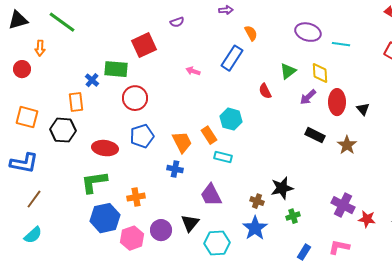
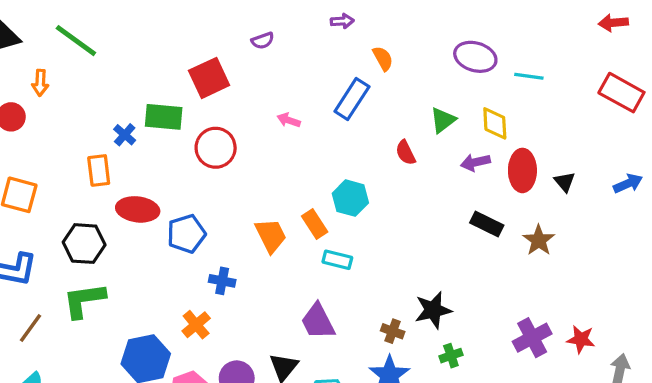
purple arrow: (308, 97) -> (475, 162), turned 30
red circle: (135, 98) -> (216, 148), moved
black hexagon: (63, 130) -> (84, 244), moved
blue pentagon: (142, 136) -> (186, 234), moved
red ellipse: (105, 148) -> (138, 209), moved
blue cross: (175, 169) -> (222, 281), moved
green L-shape: (94, 182) -> (84, 300), moved
orange cross: (136, 197) -> (196, 325), turned -30
purple cross: (343, 205) -> (532, 338), turned 35
red star: (367, 219) -> (581, 339), moved

